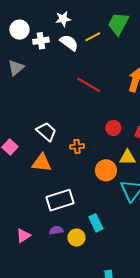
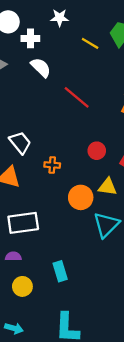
yellow line: (93, 37) -> (90, 43), turned 49
white semicircle: (69, 43) -> (41, 68), moved
cyan rectangle: (96, 223) -> (60, 271), moved
yellow circle: (77, 238) -> (22, 286), moved

